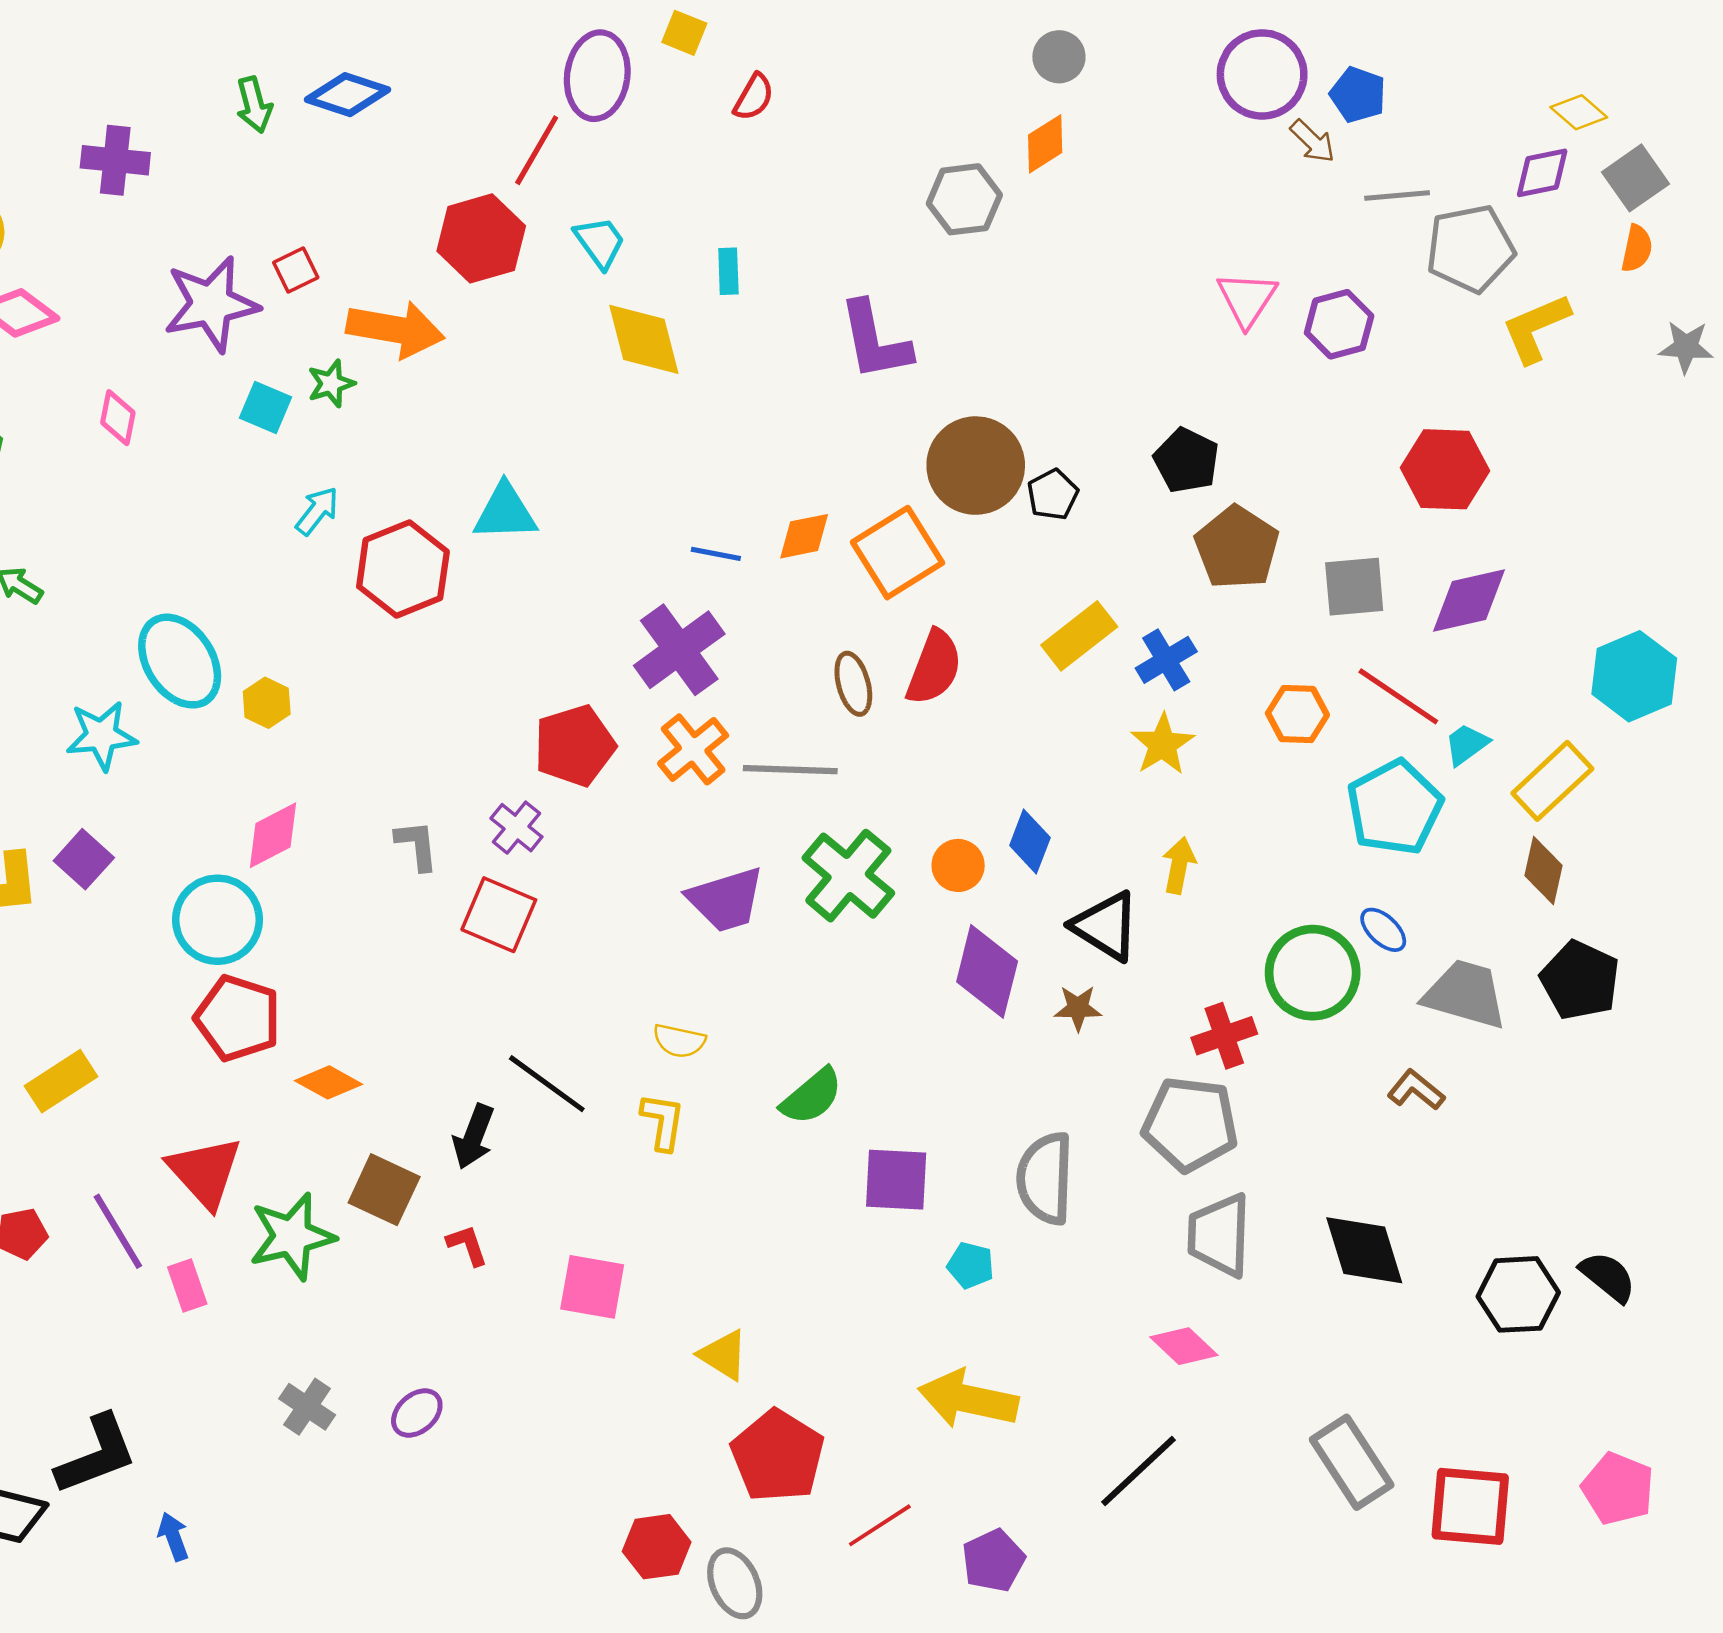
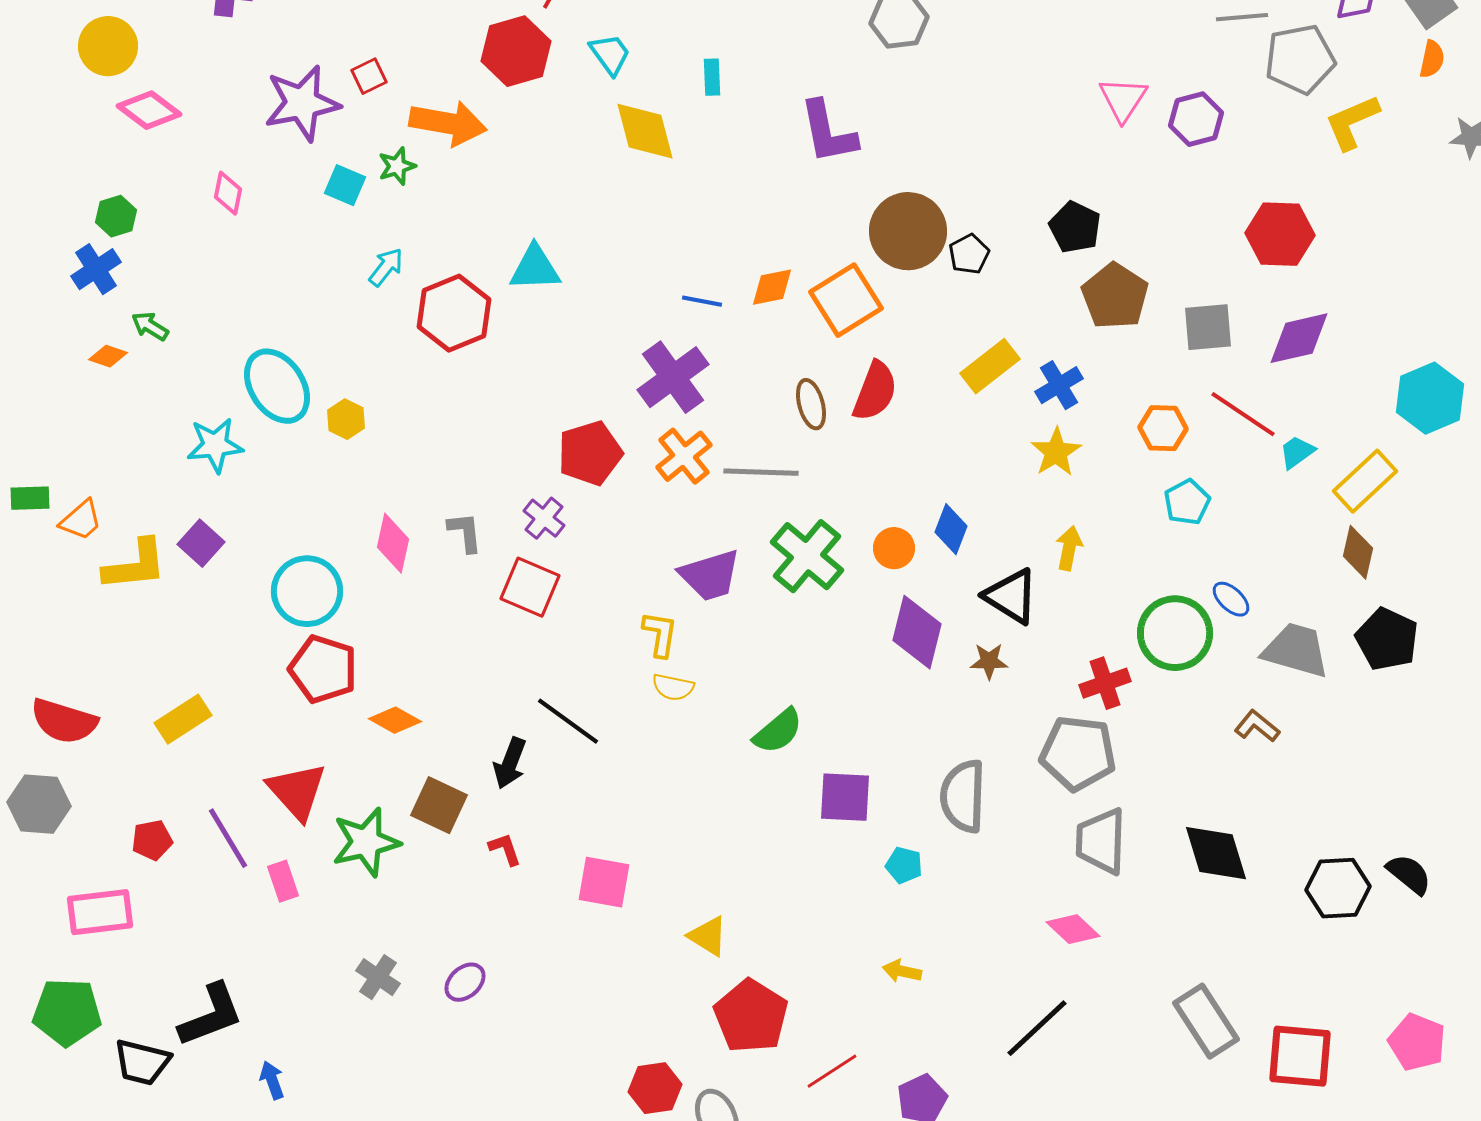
cyan pentagon: (1395, 807) -> (1187, 502), moved, size x0.6
pink diamond: (273, 835) -> (393, 543), moved, turned -50
yellow L-shape: (663, 1122) -> (660, 634), moved
yellow arrow: (968, 1399) -> (902, 971), size x0.5

